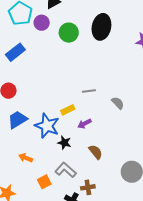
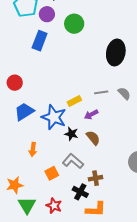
black ellipse: (101, 27) -> (116, 52), moved
blue rectangle: (15, 52) -> (40, 41), moved, turned -30
gray line: (89, 91) -> (101, 92), moved
brown semicircle: (96, 152) -> (93, 138), moved
orange arrow: (26, 158) -> (33, 150), turned -104

